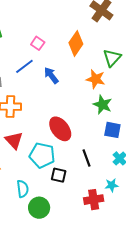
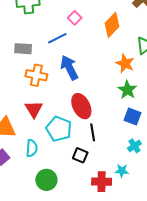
blue arrow: (51, 75) -> (69, 68), moved, size x1.4
black line: (86, 158) -> (93, 132), moved
black square: (59, 175) -> (80, 155), moved
cyan semicircle: (23, 189) -> (32, 148), moved

